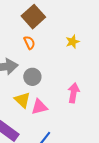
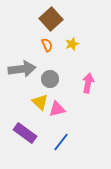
yellow star: (73, 42) -> (72, 44), moved
pink arrow: (74, 93) -> (88, 83), moved

